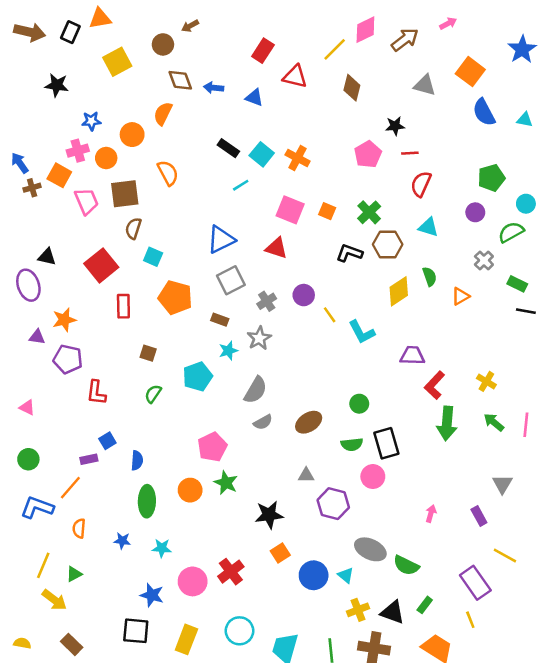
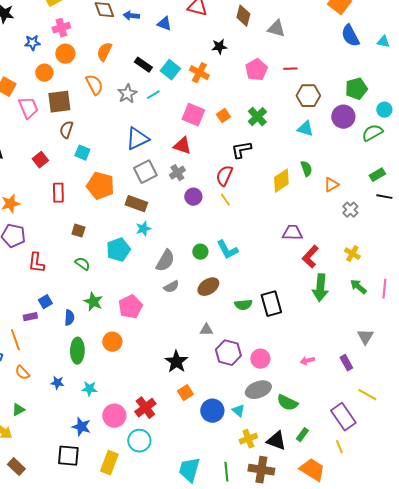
gray triangle: (425, 85) -> (276, 29), moved
orange semicircle: (163, 114) -> (104, 52), moved
black star: (395, 126) -> (219, 47), moved
pink cross: (78, 151) -> (61, 28), moved
red semicircle: (421, 184) -> (224, 176), moved
orange square: (327, 211) -> (223, 116), turned 32
purple circle: (475, 212) -> (343, 117), size x1.5
brown hexagon: (388, 244) -> (308, 96), moved
black L-shape: (349, 253) -> (241, 150), turned -30
gray cross: (484, 260) -> (350, 210), moved
red square: (101, 265) -> (40, 160), size x0.6
green rectangle: (517, 284) -> (377, 175), turned -56
purple circle: (304, 295) -> (193, 197), moved
gray cross: (267, 301) -> (177, 173), moved
brown rectangle: (220, 320) -> (136, 204), size x1.5
cyan L-shape: (362, 332) -> (227, 250), moved
gray star: (259, 338) -> (127, 94), moved
green semicircle: (153, 394) -> (82, 264), turned 91
green circle: (359, 404) -> (200, 252), moved
pink circle: (373, 477) -> (260, 359), moved
green star: (226, 483) -> (93, 302), moved
orange line: (70, 488) -> (15, 340), turned -60
pink arrow: (431, 514) -> (307, 361), turned -120
black star: (269, 515) -> (176, 362), turned -30
orange semicircle: (79, 528) -> (22, 373), turned -49
gray ellipse: (370, 549) -> (258, 390), turned -45
cyan circle: (239, 631) -> (139, 441), moved

